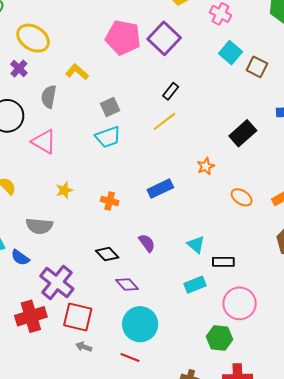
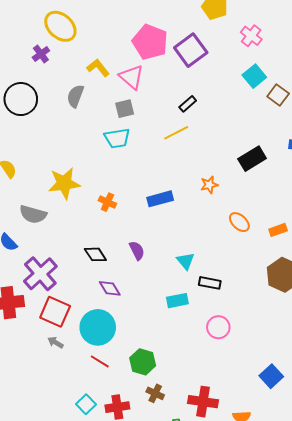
gray semicircle: (49, 97) -> (75, 96), moved
pink triangle: (44, 142) -> (131, 77), moved
yellow star: (64, 190) -> (64, 183), size x1.8
pink circle: (240, 303) -> (218, 327), size x0.7
cyan circle: (140, 324) -> (98, 327), moved
green hexagon: (220, 338) -> (143, 362), moved

